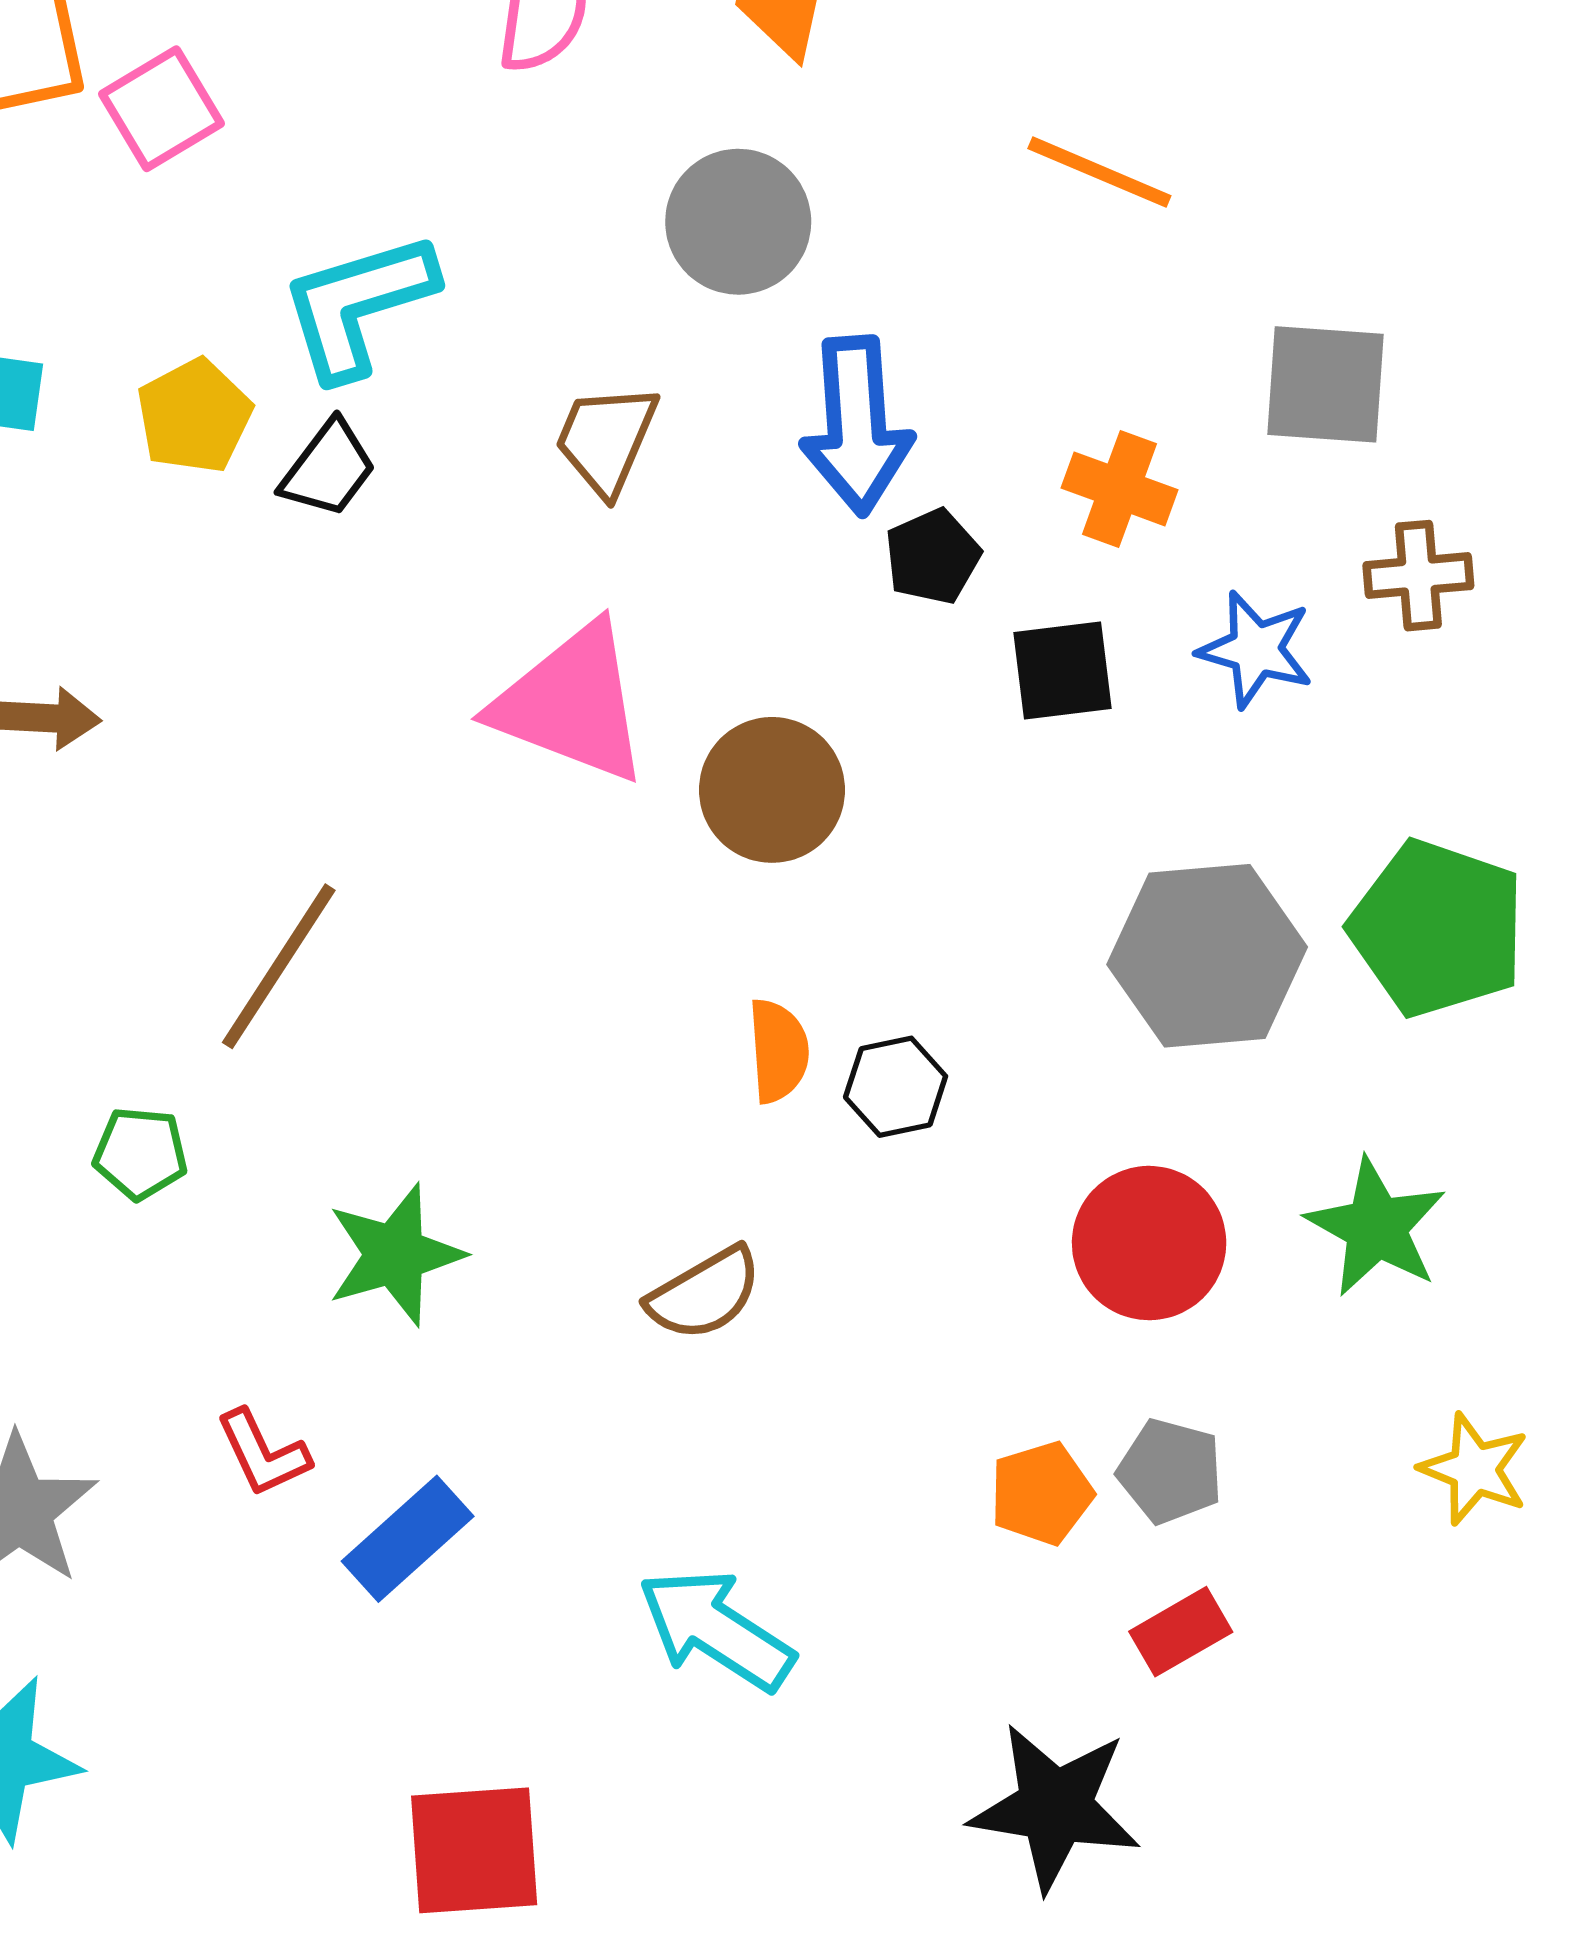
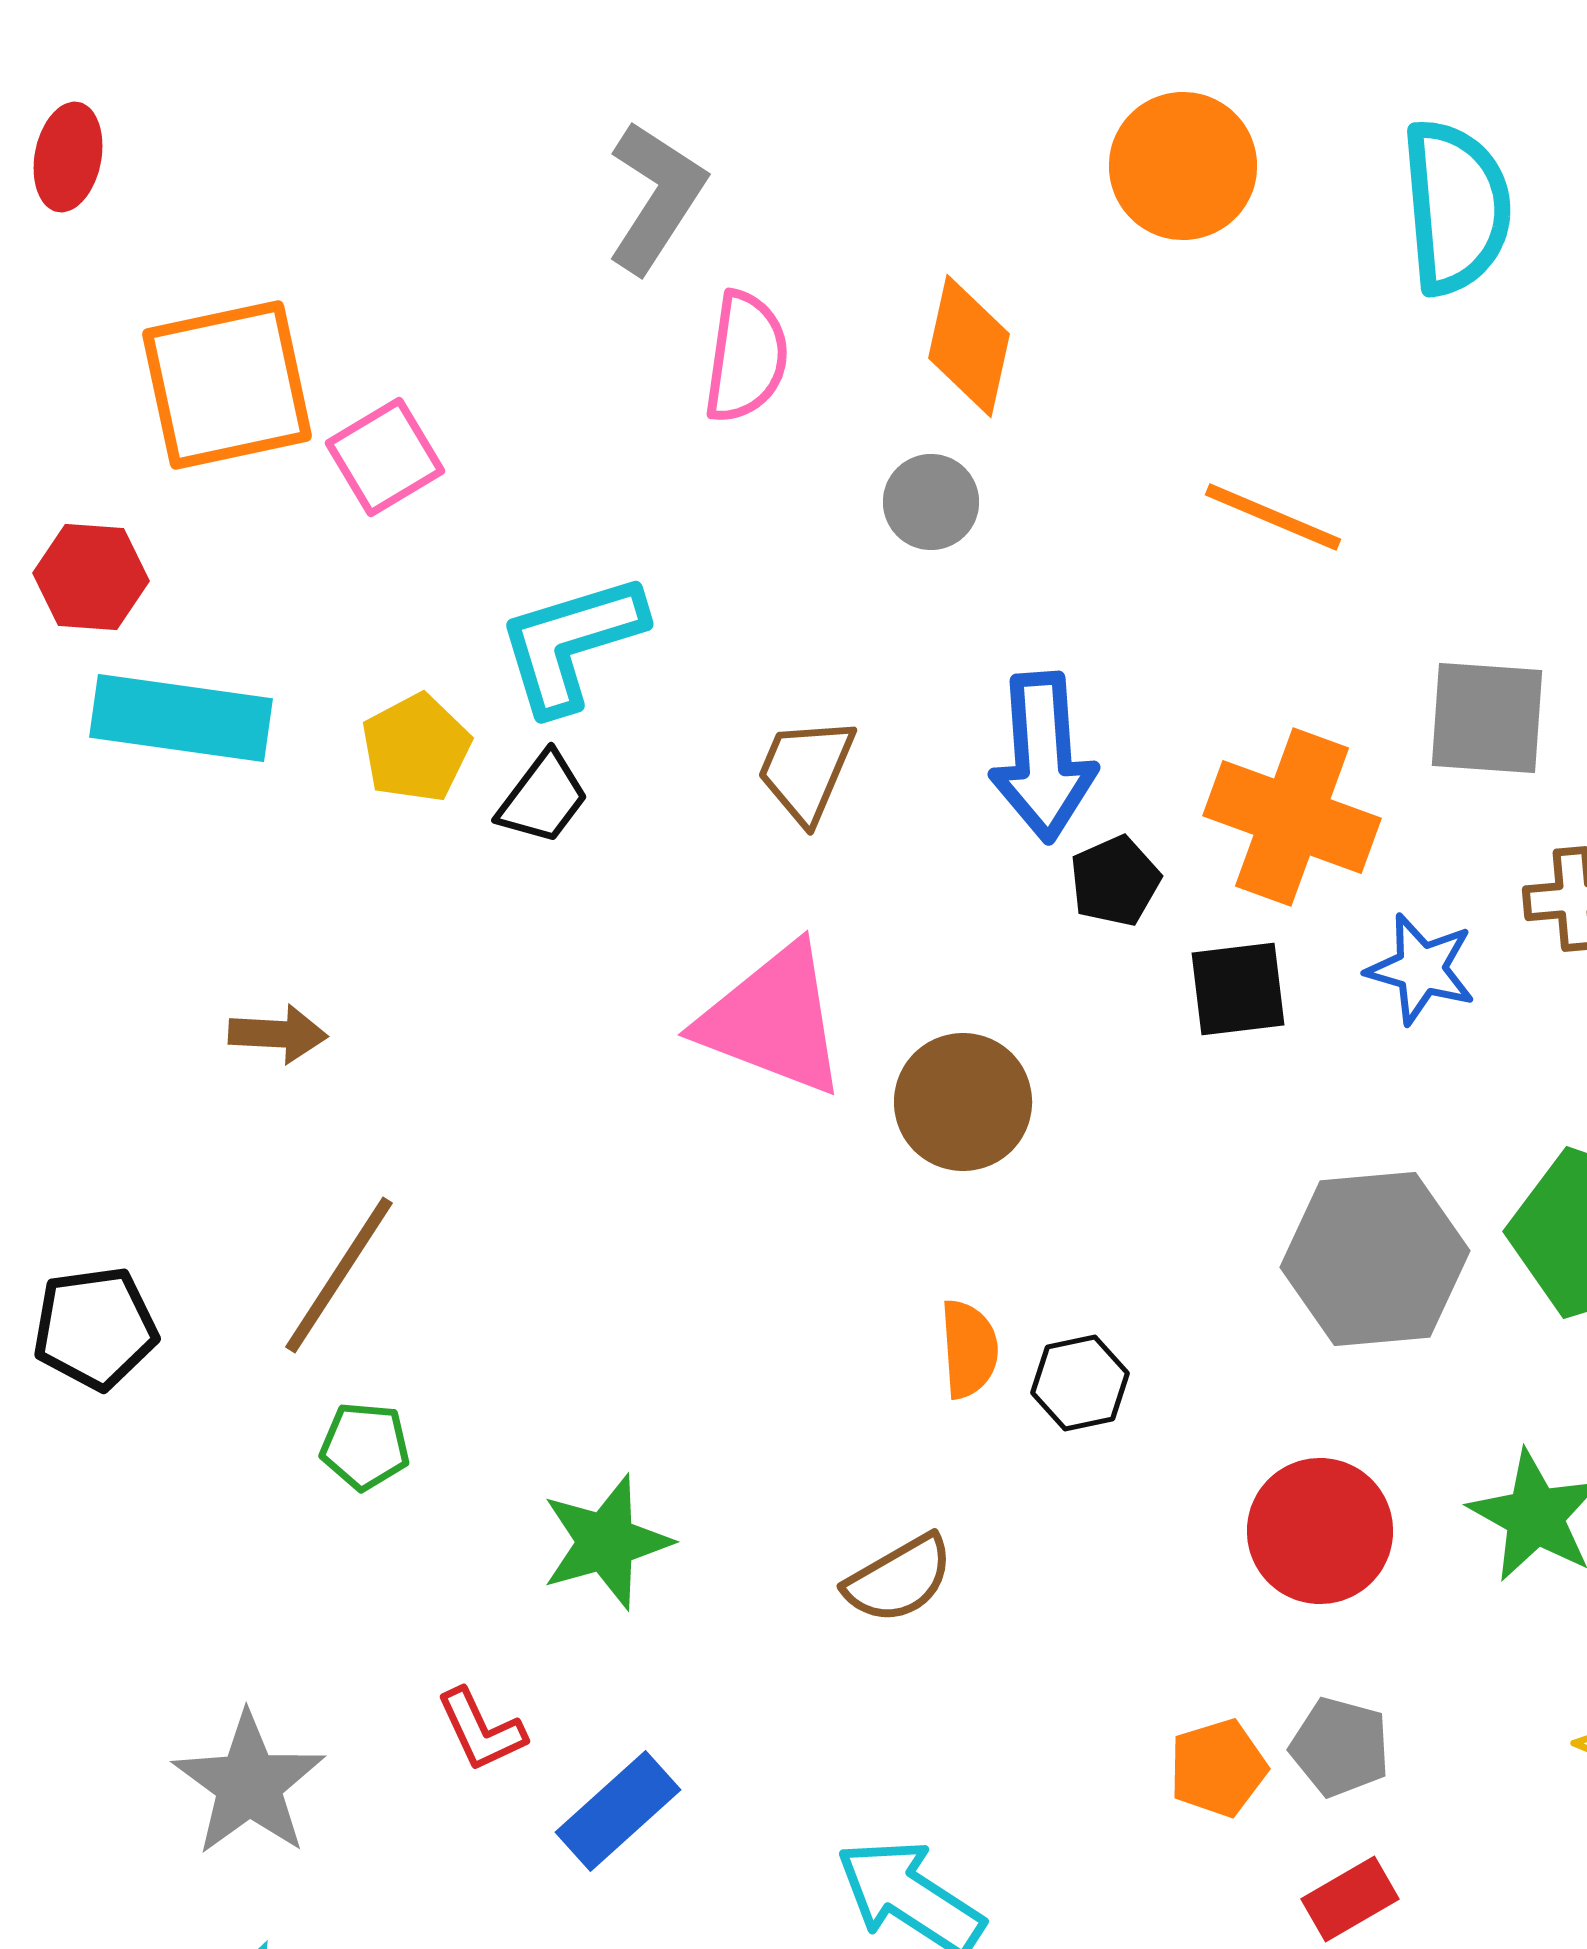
gray circle: (738, 222) -> (931, 502), moved, size x0.7
orange cross: (1119, 489) -> (1292, 817), size x1.6
brown line: (279, 966) -> (339, 1275), moved

